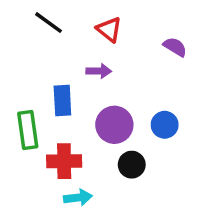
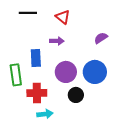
black line: (49, 23) -> (28, 13), turned -36
purple semicircle: (175, 47) -> (101, 38), moved, turned -64
blue circle: (165, 125) -> (95, 72), size x1.5

